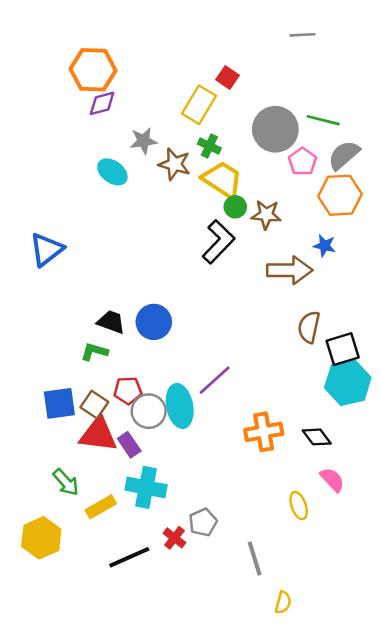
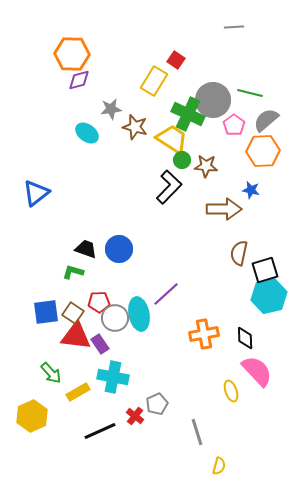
green cross: (209, 146) -> (188, 114), moved, size x1.8
black diamond: (317, 437) -> (245, 338), turned 35
pink semicircle: (332, 480) -> (257, 371), size x1.6

